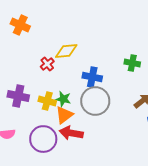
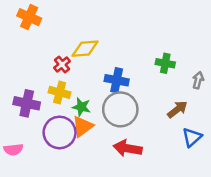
yellow cross: (47, 101) -> (60, 92), moved
red arrow: (71, 133) -> (128, 148), moved
purple circle: (43, 139) -> (60, 132), moved

